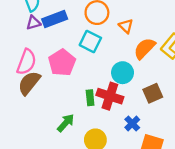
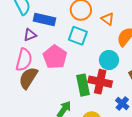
blue rectangle: (55, 19) -> (44, 20), turned 40
purple triangle: (33, 23) -> (30, 35), moved
green rectangle: (90, 98) -> (83, 85), size x1.5

